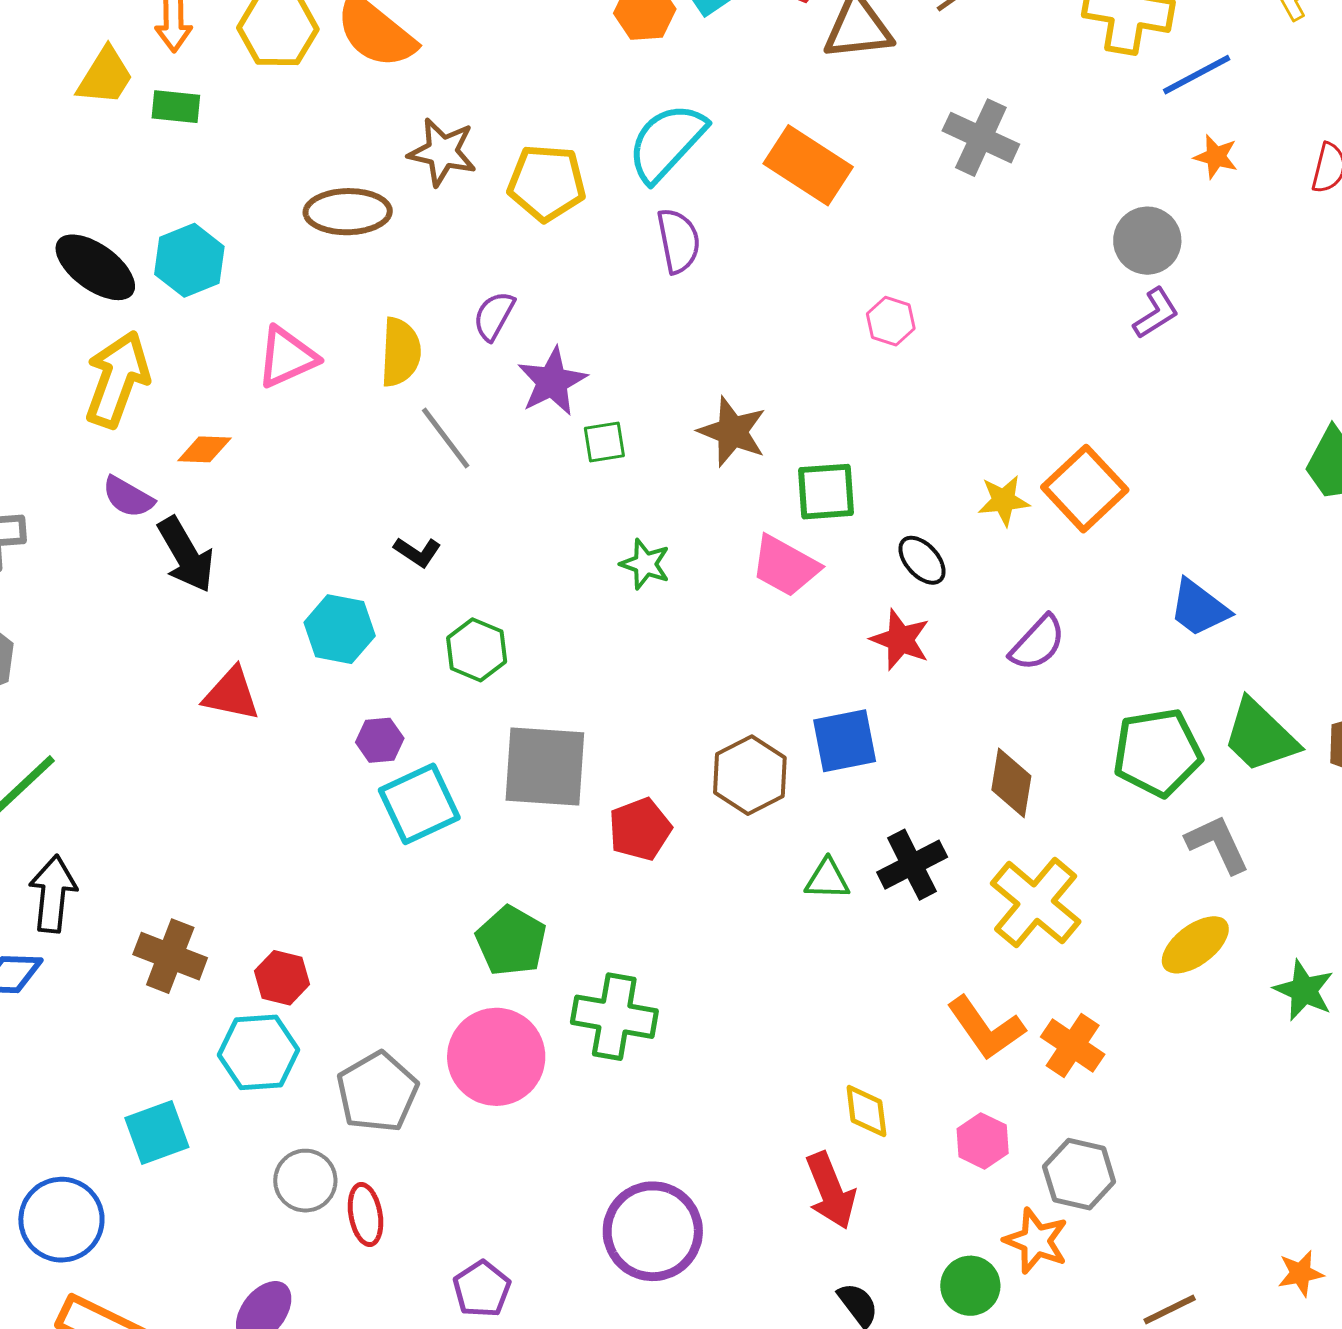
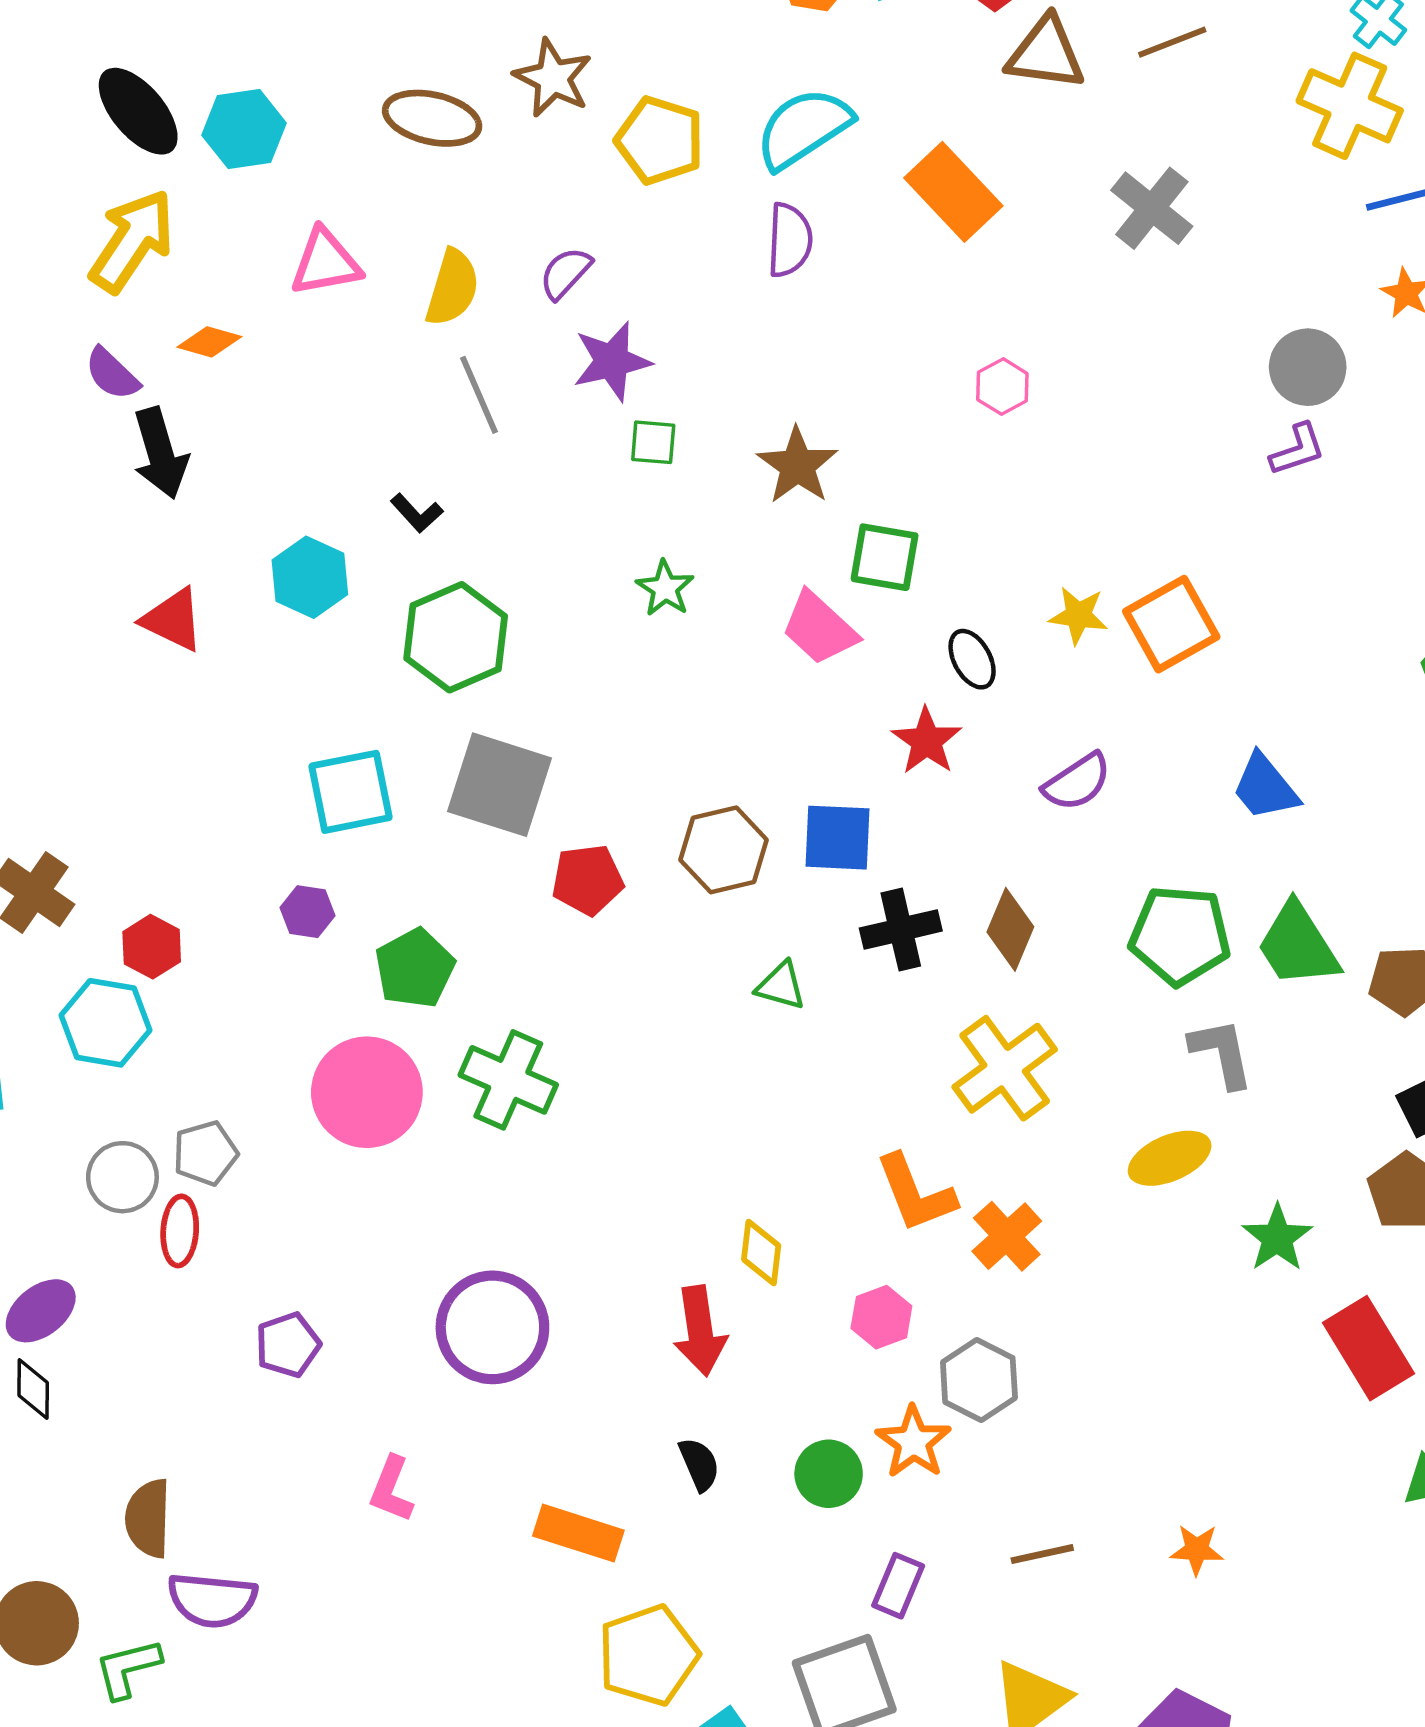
green hexagon: (477, 650) -> (456, 637), size x1.5
purple hexagon: (380, 740) -> (308, 912), moved
black cross: (912, 865) -> (901, 930), moved
gray pentagon: (377, 1092) -> (205, 1153), moved, size x0.7

